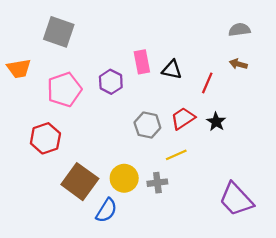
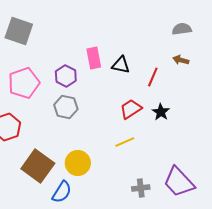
gray hexagon: (147, 125) -> (66, 107), moved
gray cross: (157, 183) -> (141, 188), moved

